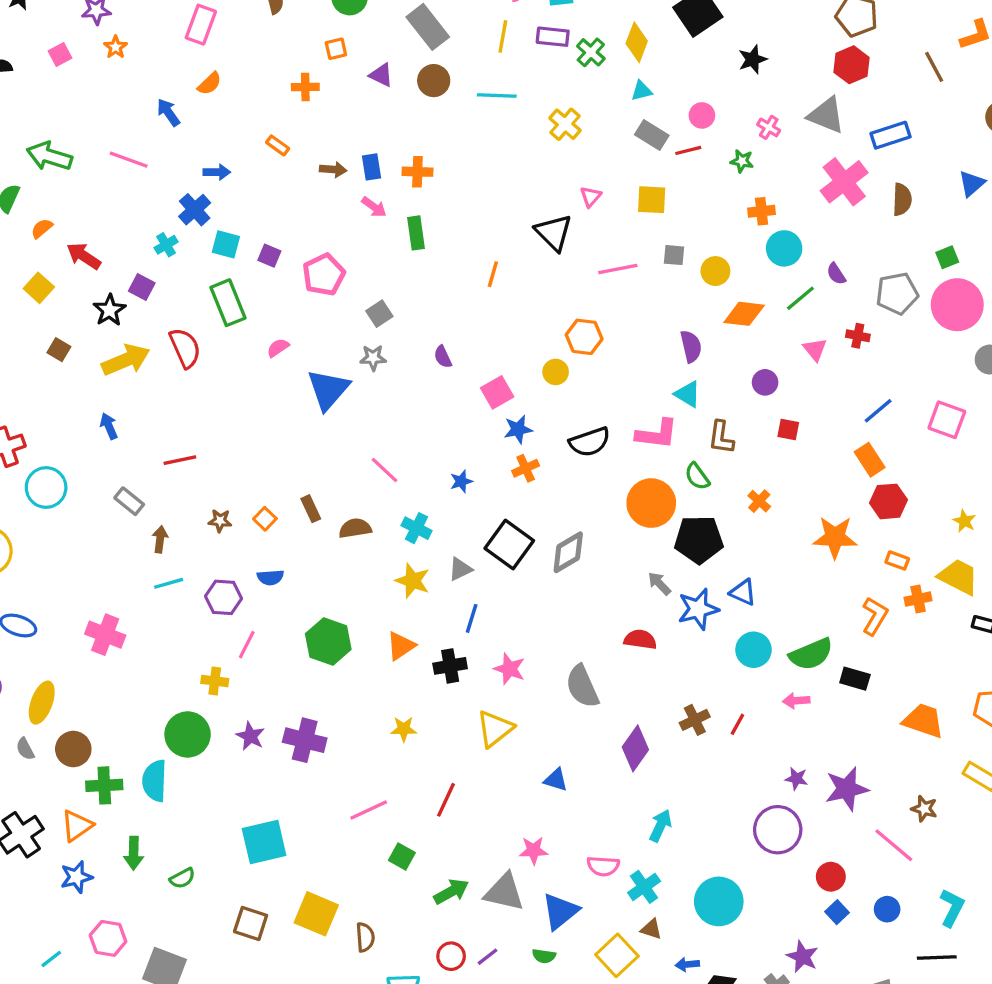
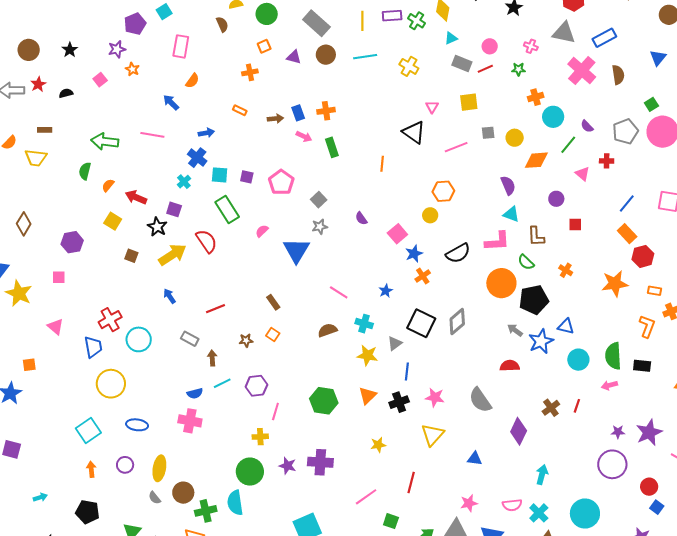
brown rectangle: (311, 509) -> (273, 302), moved
blue semicircle: (270, 577) -> (195, 393), moved
green semicircle: (811, 654) -> (613, 356), turned 120

